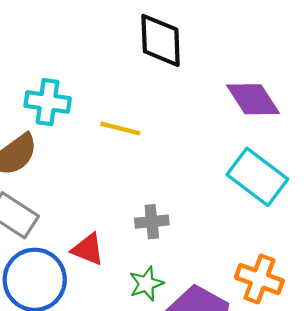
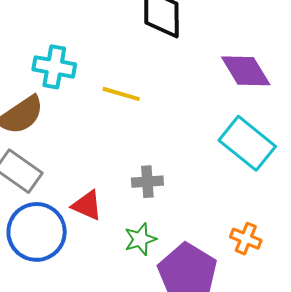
orange cross: (259, 279) -> (246, 239), size x0.7

